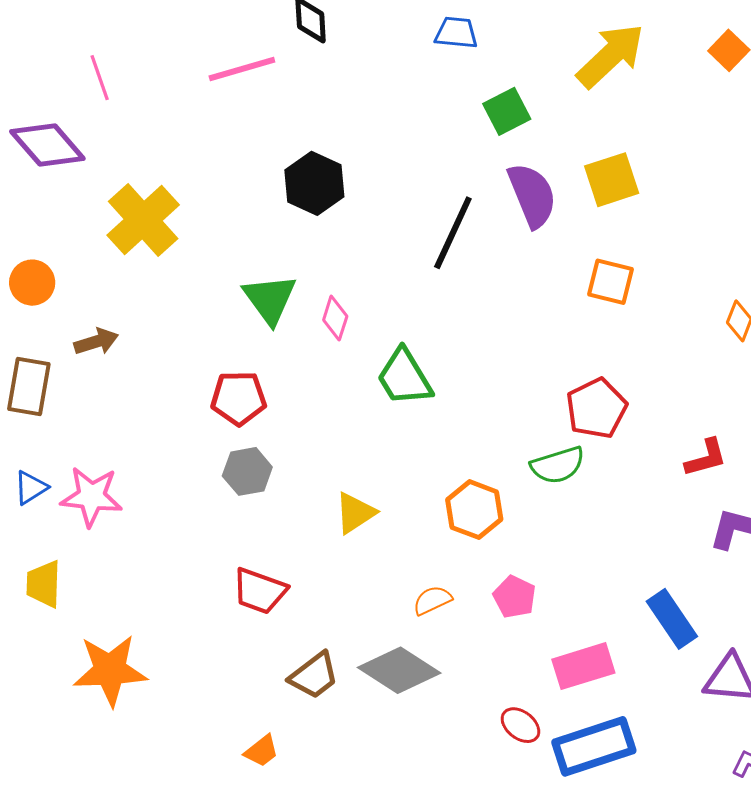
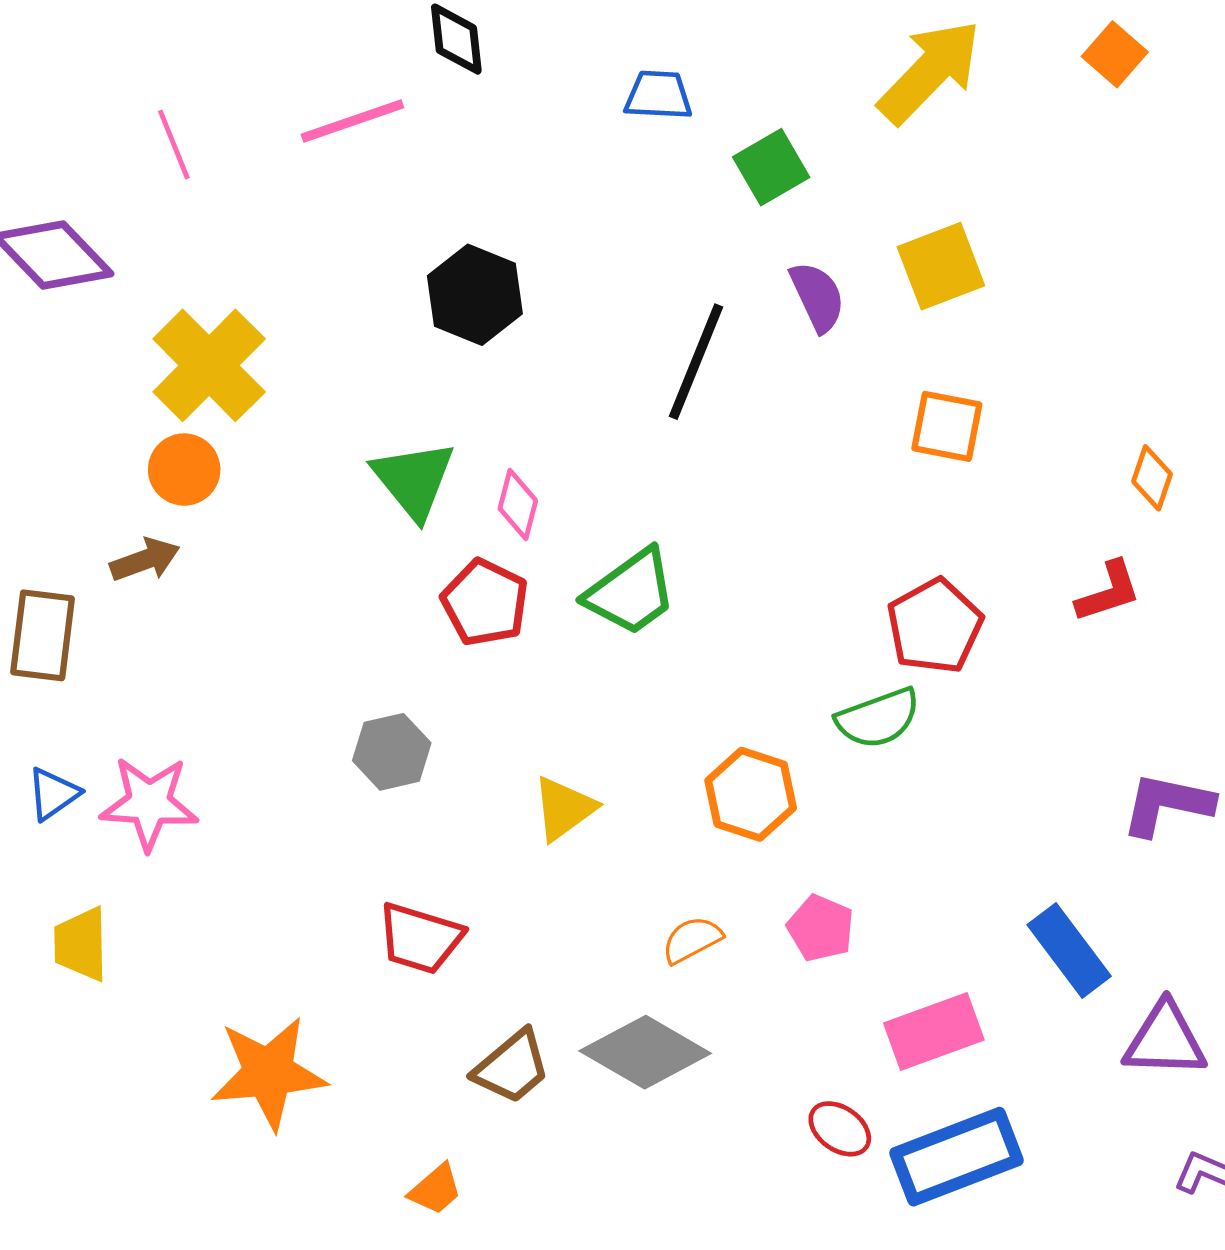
blue trapezoid: (456, 33) -> (658, 95), moved
pink line: (100, 78) -> (174, 145), moved
purple semicircle: (532, 195) -> (817, 297), size x0.7
orange circle: (32, 283) -> (184, 470), moved
green trapezoid: (404, 377) -> (631, 592), turned -92
red pentagon: (239, 398) -> (485, 603), moved, turned 30
red L-shape: (706, 458) -> (1108, 592), moved
orange star: (110, 670) -> (269, 1073), moved

